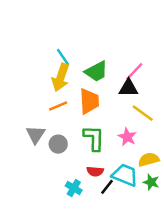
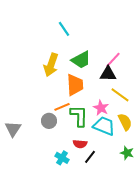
cyan line: (63, 57) -> (64, 29), moved
orange line: (58, 106) -> (62, 107), moved
gray triangle: (36, 135) -> (13, 129), moved
pink star: (127, 137) -> (101, 108), moved
yellow semicircle: (149, 160) -> (125, 122), moved, turned 78
cyan trapezoid: (125, 175) -> (104, 126), moved

